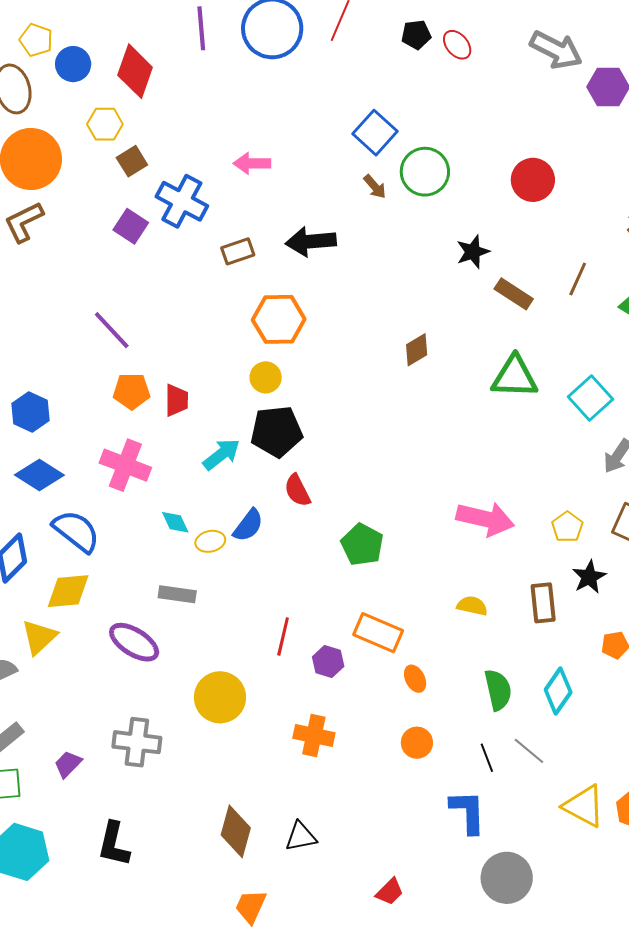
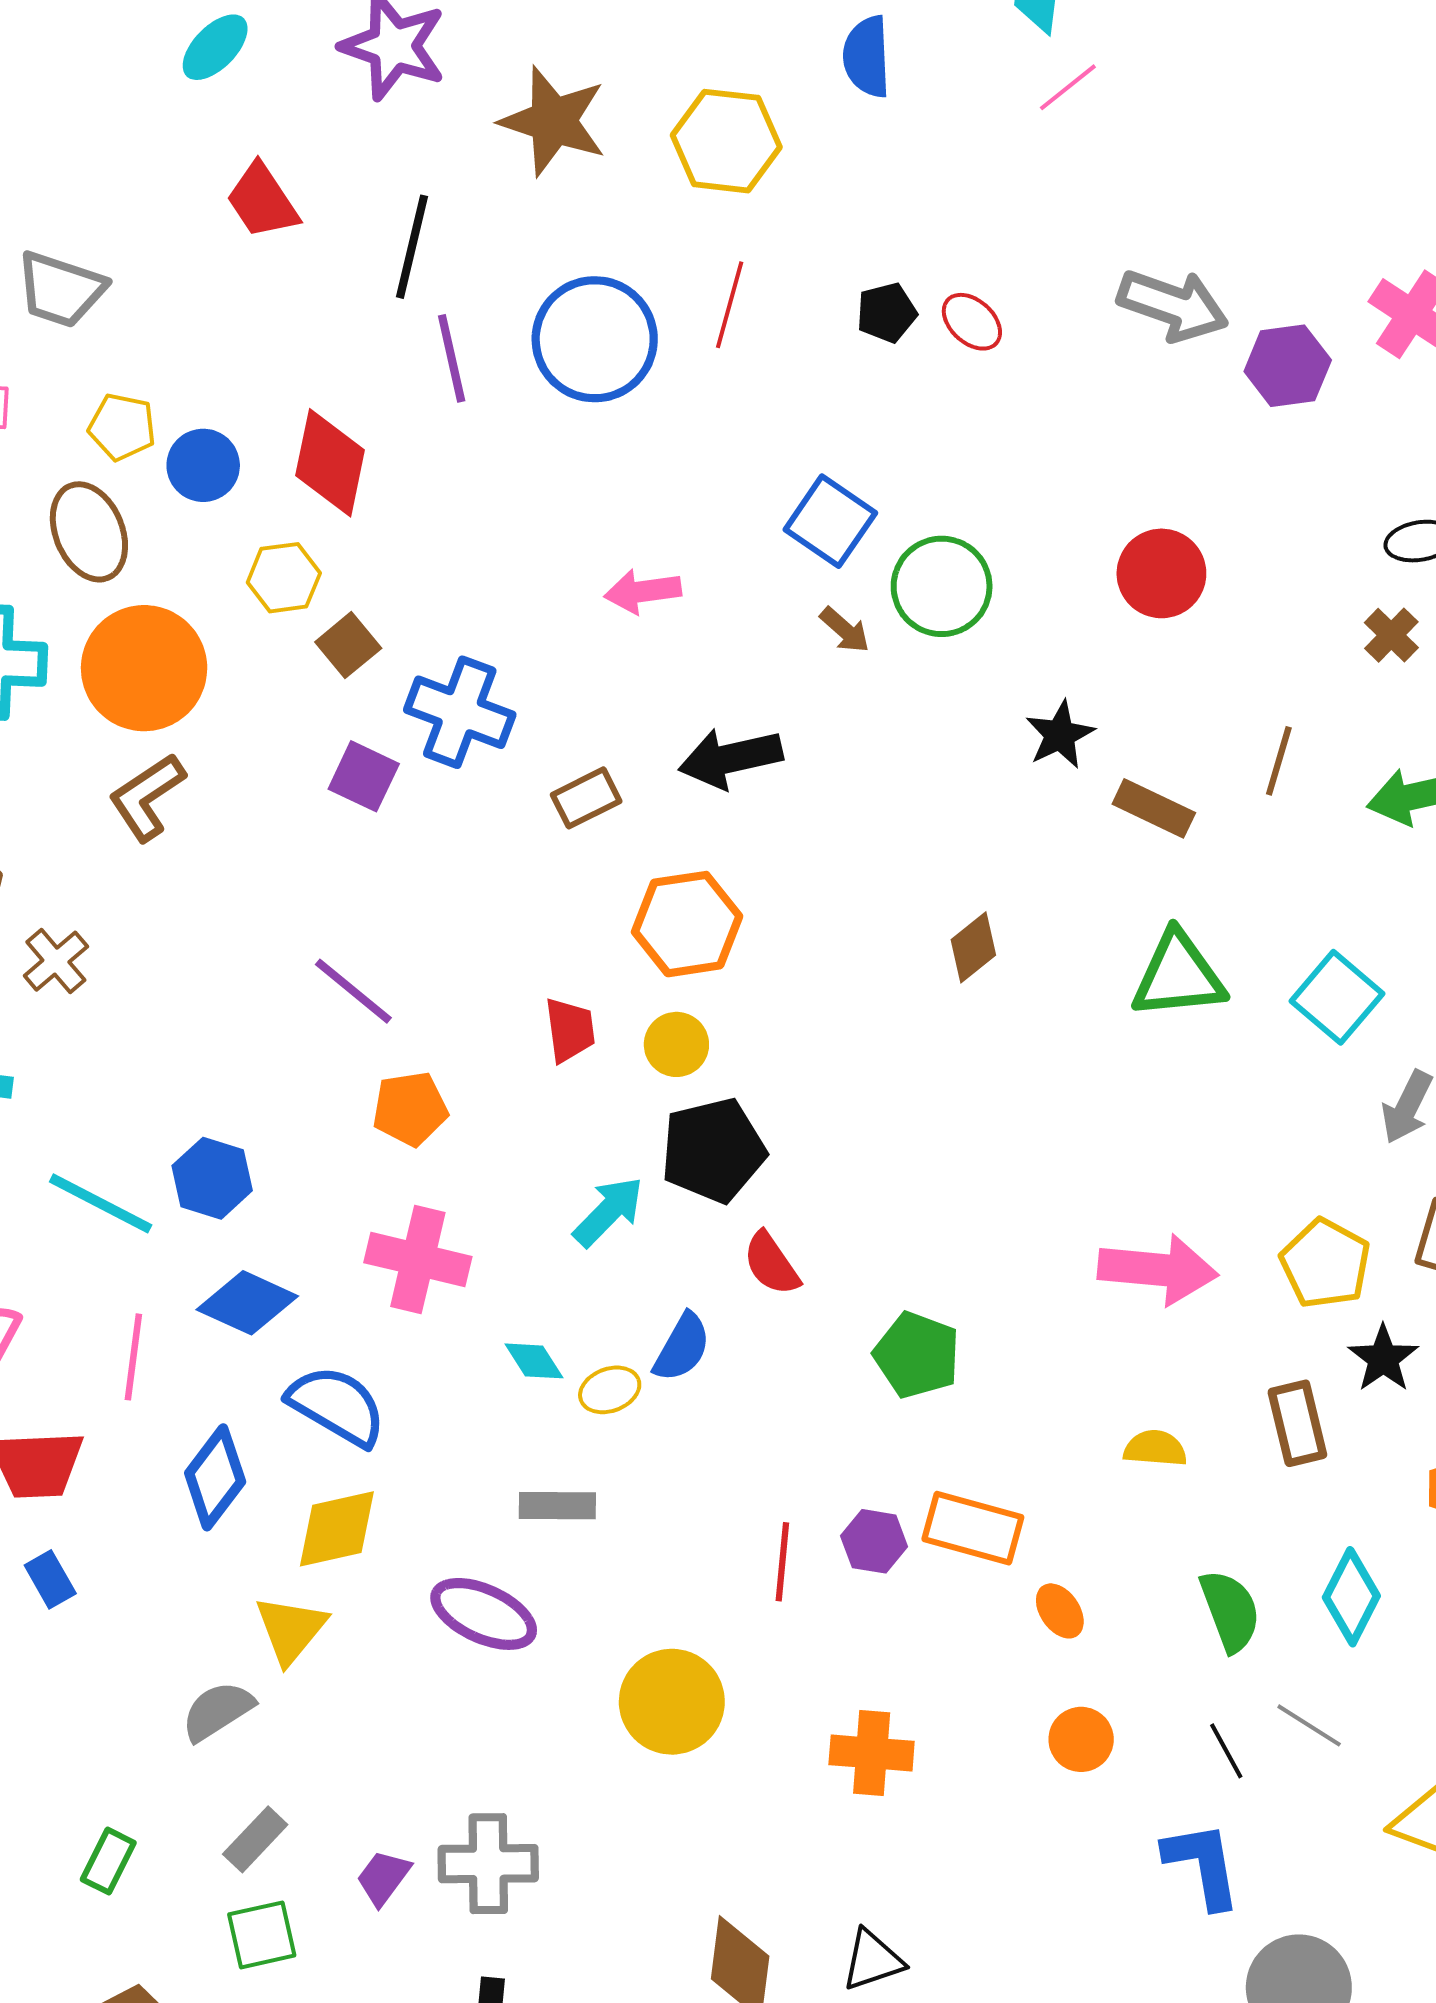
pink arrow: (252, 163) -> (643, 591), moved
red trapezoid: (177, 400) -> (570, 1030), moved
yellow pentagon: (567, 527) -> (1325, 1264), size x1.4
purple hexagon: (328, 662) -> (874, 1541), moved
gray cross: (137, 742) -> (488, 1864), moved

